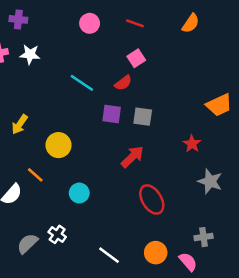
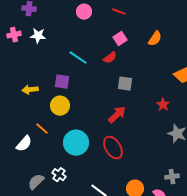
orange semicircle: (191, 23) -> (155, 39), moved
purple square: (112, 114) -> (62, 82), moved
yellow arrow: (20, 124) -> (30, 90), turned 49
cyan circle: (79, 193) -> (76, 143), size x1.6
red ellipse: (152, 199) -> (113, 148), moved

